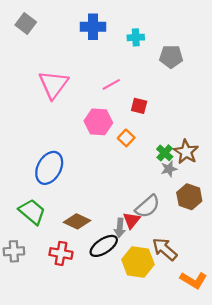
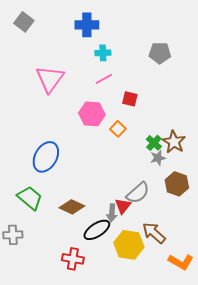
cyan cross: (136, 37) -> (103, 53), moved
red cross: (61, 253) -> (73, 259), moved

